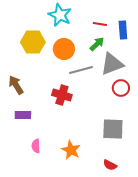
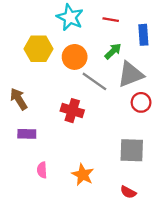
red line: (100, 24) -> (111, 20), moved
gray line: (81, 70) -> (94, 81), turned 50

